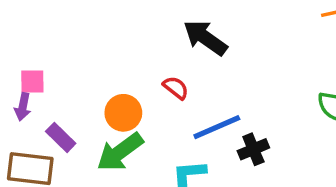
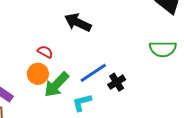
red semicircle: (176, 88) -> (45, 52), moved
green arrow: (120, 152) -> (56, 85), moved

